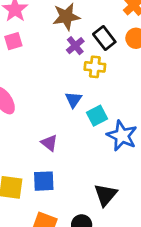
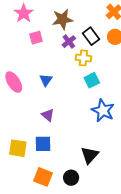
pink square: (13, 41) -> (36, 38), moved
blue triangle: (73, 100) -> (46, 80), moved
cyan square: (97, 116) -> (92, 80), moved

